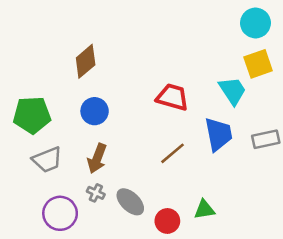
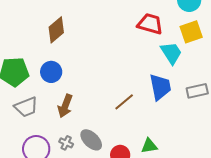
red trapezoid: (172, 97) -> (150, 24), moved
blue circle: (95, 111) -> (51, 72), moved
gray cross: (96, 193) -> (66, 143), moved

